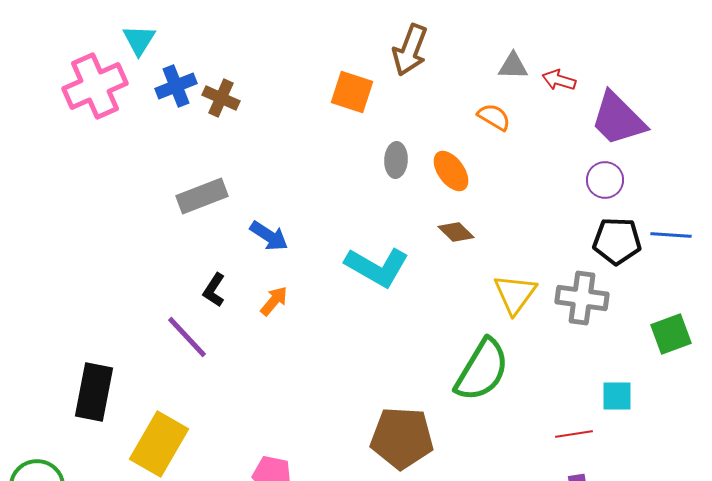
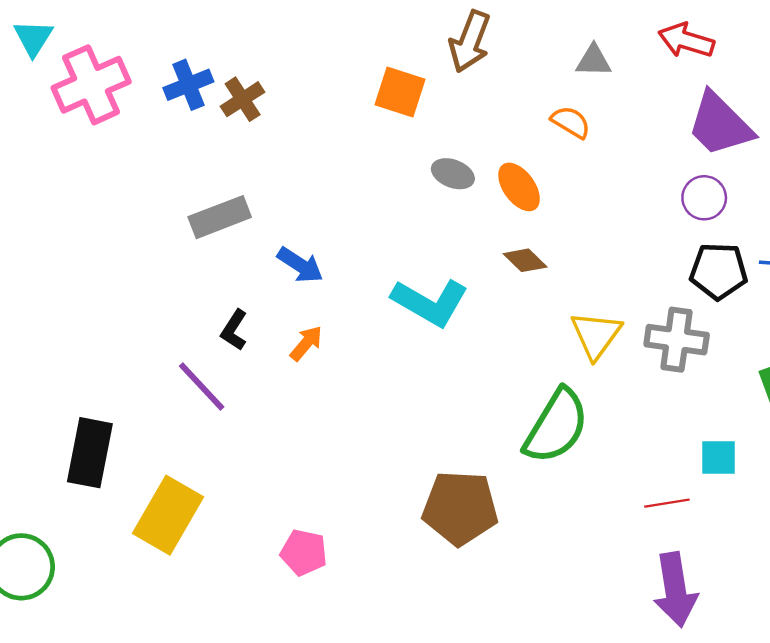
cyan triangle: (139, 40) -> (33, 38), moved
red arrow: (559, 80) -> (686, 40), moved, size x1.4
brown cross: (221, 98) -> (243, 99), turned 33
gray ellipse: (396, 160) -> (453, 174), turned -72

